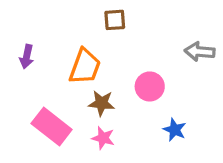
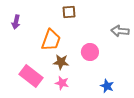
purple arrow: (27, 57) -> (16, 22), moved
blue star: (175, 130) -> (107, 86), moved

